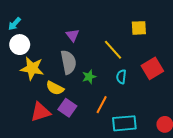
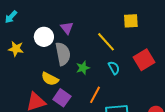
white circle: (20, 45) -> (44, 37), moved
yellow star: (32, 68) -> (16, 49), moved, size x0.7
cyan semicircle: (121, 77) -> (114, 68), turned 144

